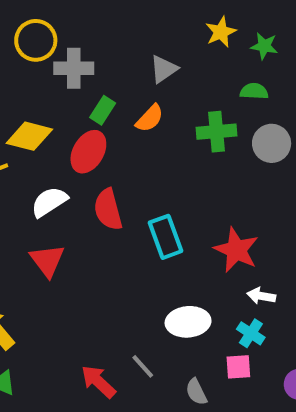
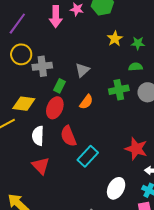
gray triangle: (164, 69) -> (82, 70), moved
orange semicircle: (150, 118) -> (86, 102), moved
white semicircle: (49, 202) -> (38, 136), turned -48
cyan rectangle: (166, 237) -> (88, 156), moved, turned 70
white ellipse: (188, 322) -> (116, 188), turned -50

